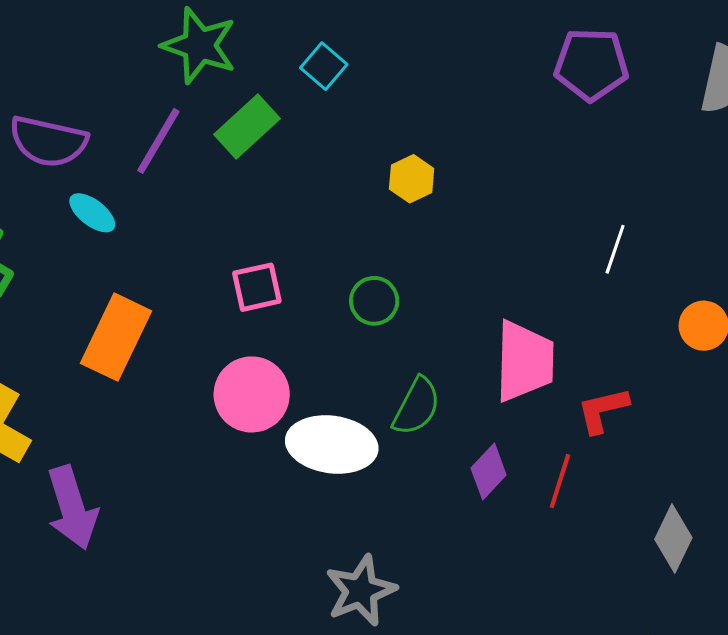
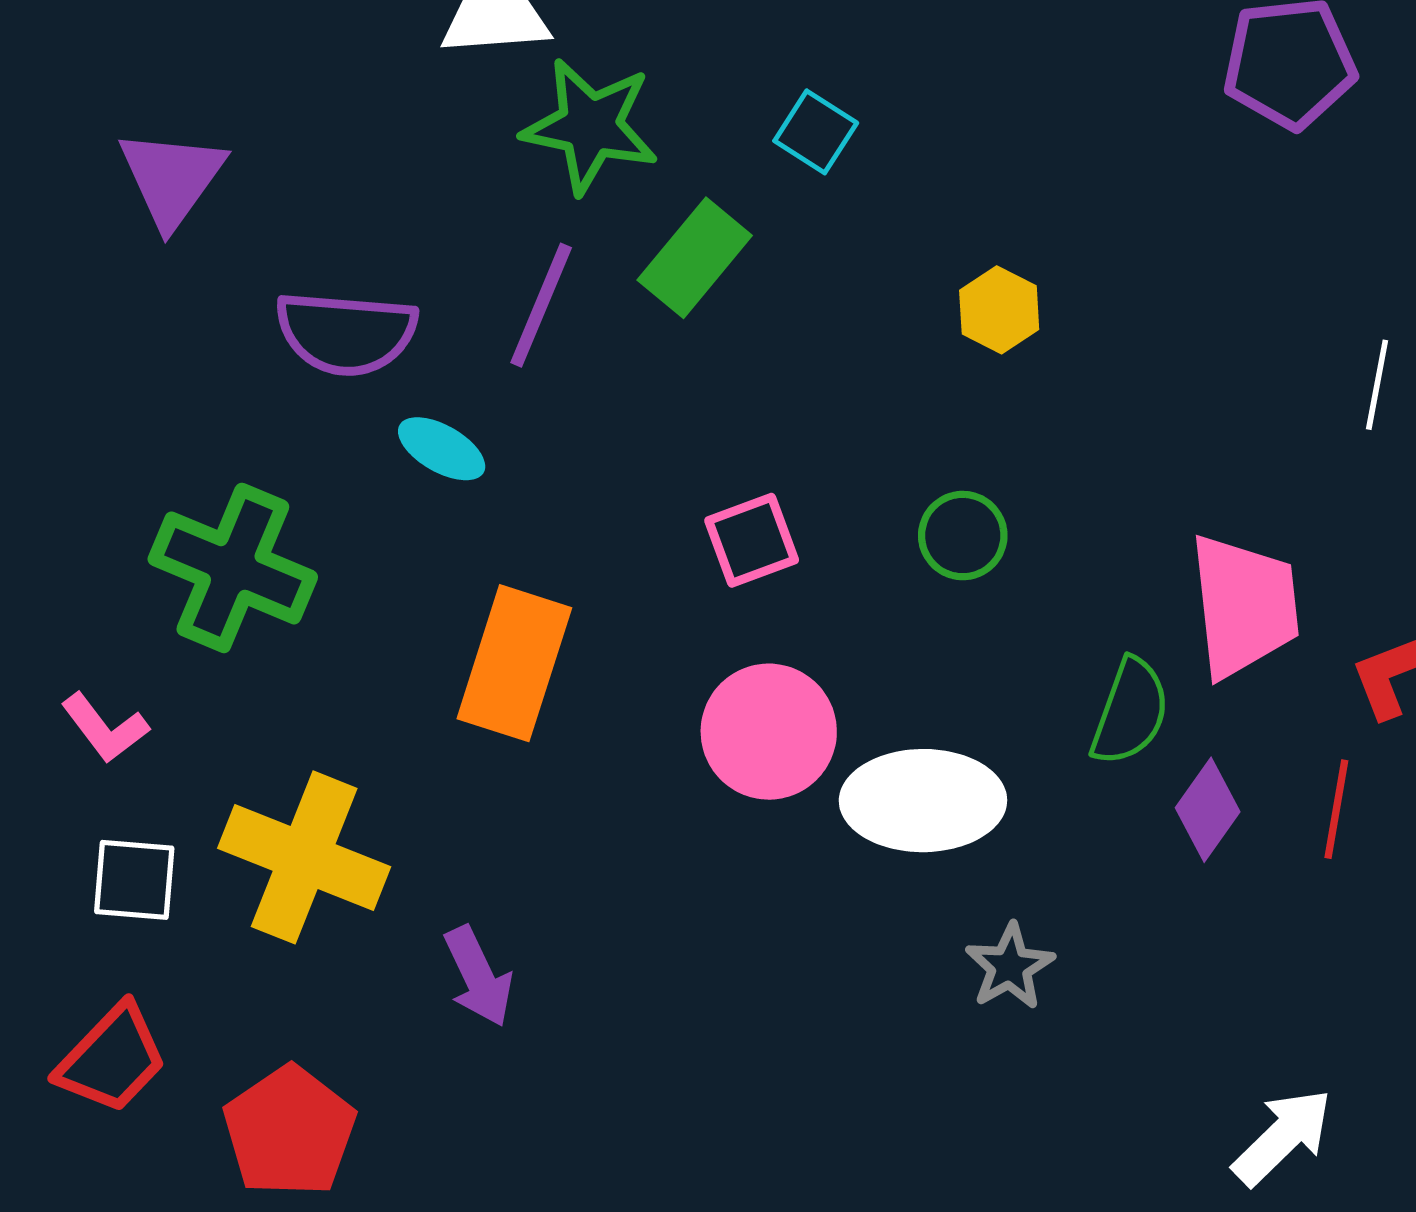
green semicircle: (417, 406) -> (1130, 712), moved
purple arrow: (72, 508) -> (478, 976), size x0.7
gray star: (361, 591) -> (1010, 967), moved, size x0.7

